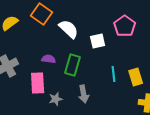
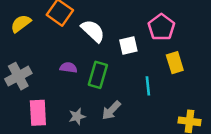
yellow rectangle: (136, 77) -> (175, 63), moved
pink rectangle: (38, 83) -> (38, 113), moved
gray arrow: (84, 94) -> (111, 110), turned 54

